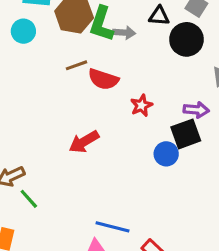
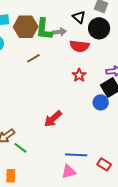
black triangle: (159, 16) -> (79, 17), turned 48
red semicircle: (103, 79) -> (80, 46), moved
red arrow: (84, 142) -> (53, 119), moved

